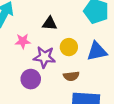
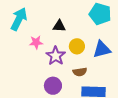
purple star: (44, 57) -> (56, 56), turned 30
purple circle: (31, 79) -> (53, 86), moved

